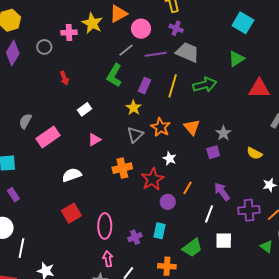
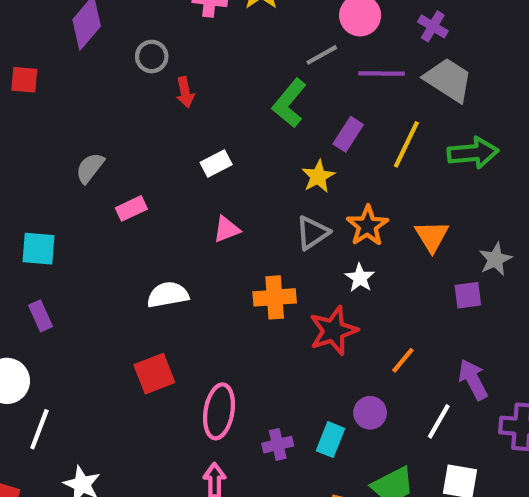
gray circle: (44, 47) -> (152, 56), moved
pink rectangle: (48, 137) -> (131, 208), size x0.6
white star: (170, 158) -> (360, 278), moved
purple circle: (168, 202) -> (370, 413), moved

